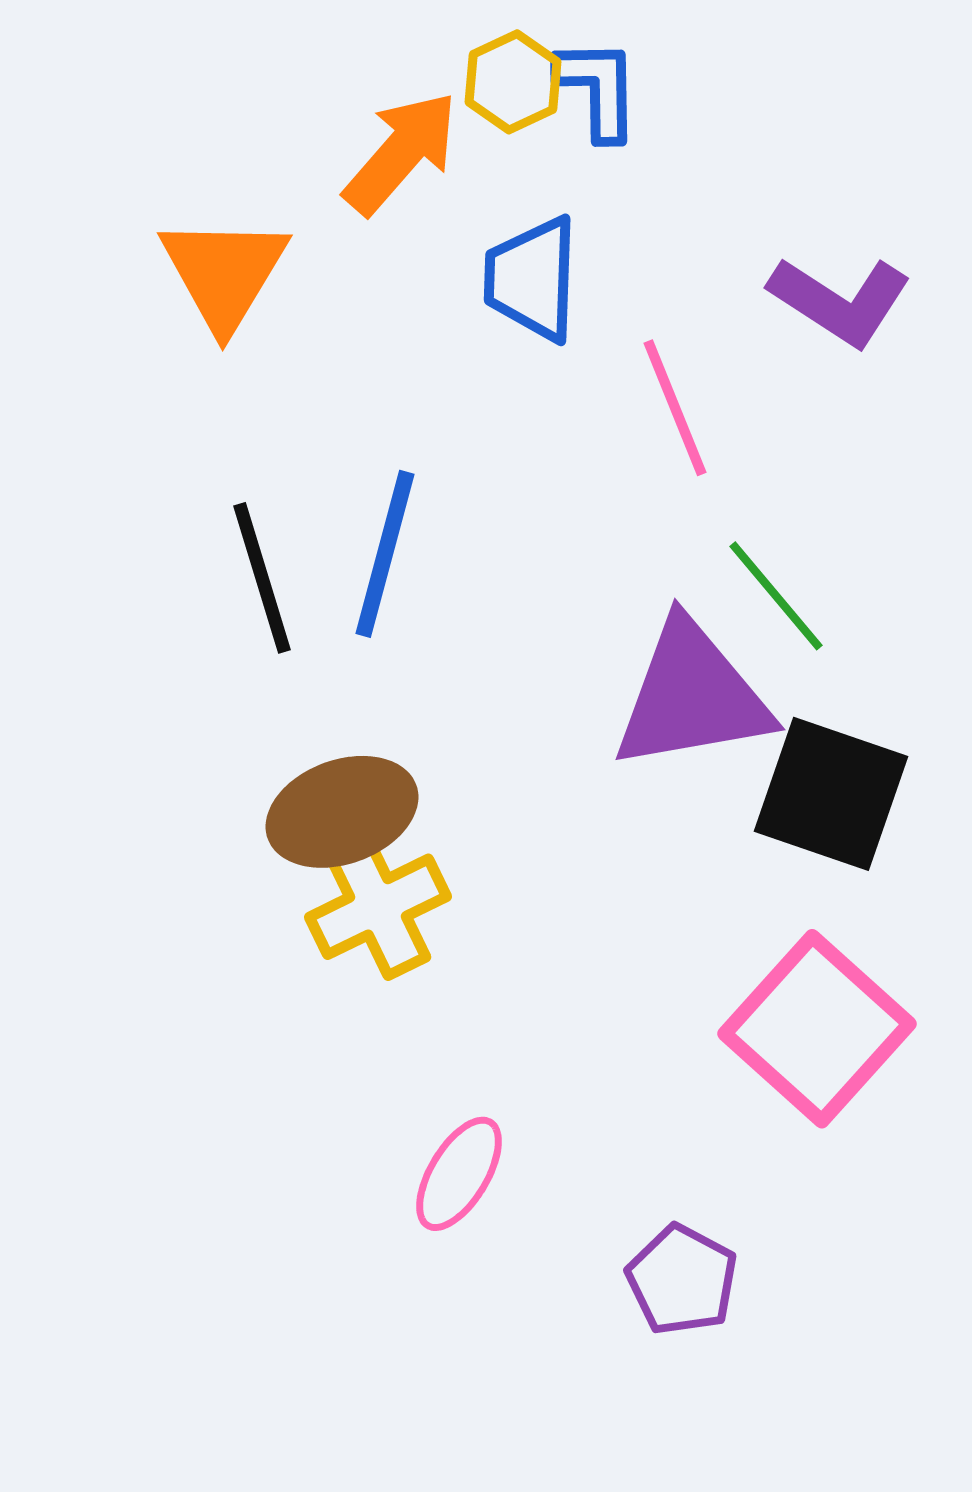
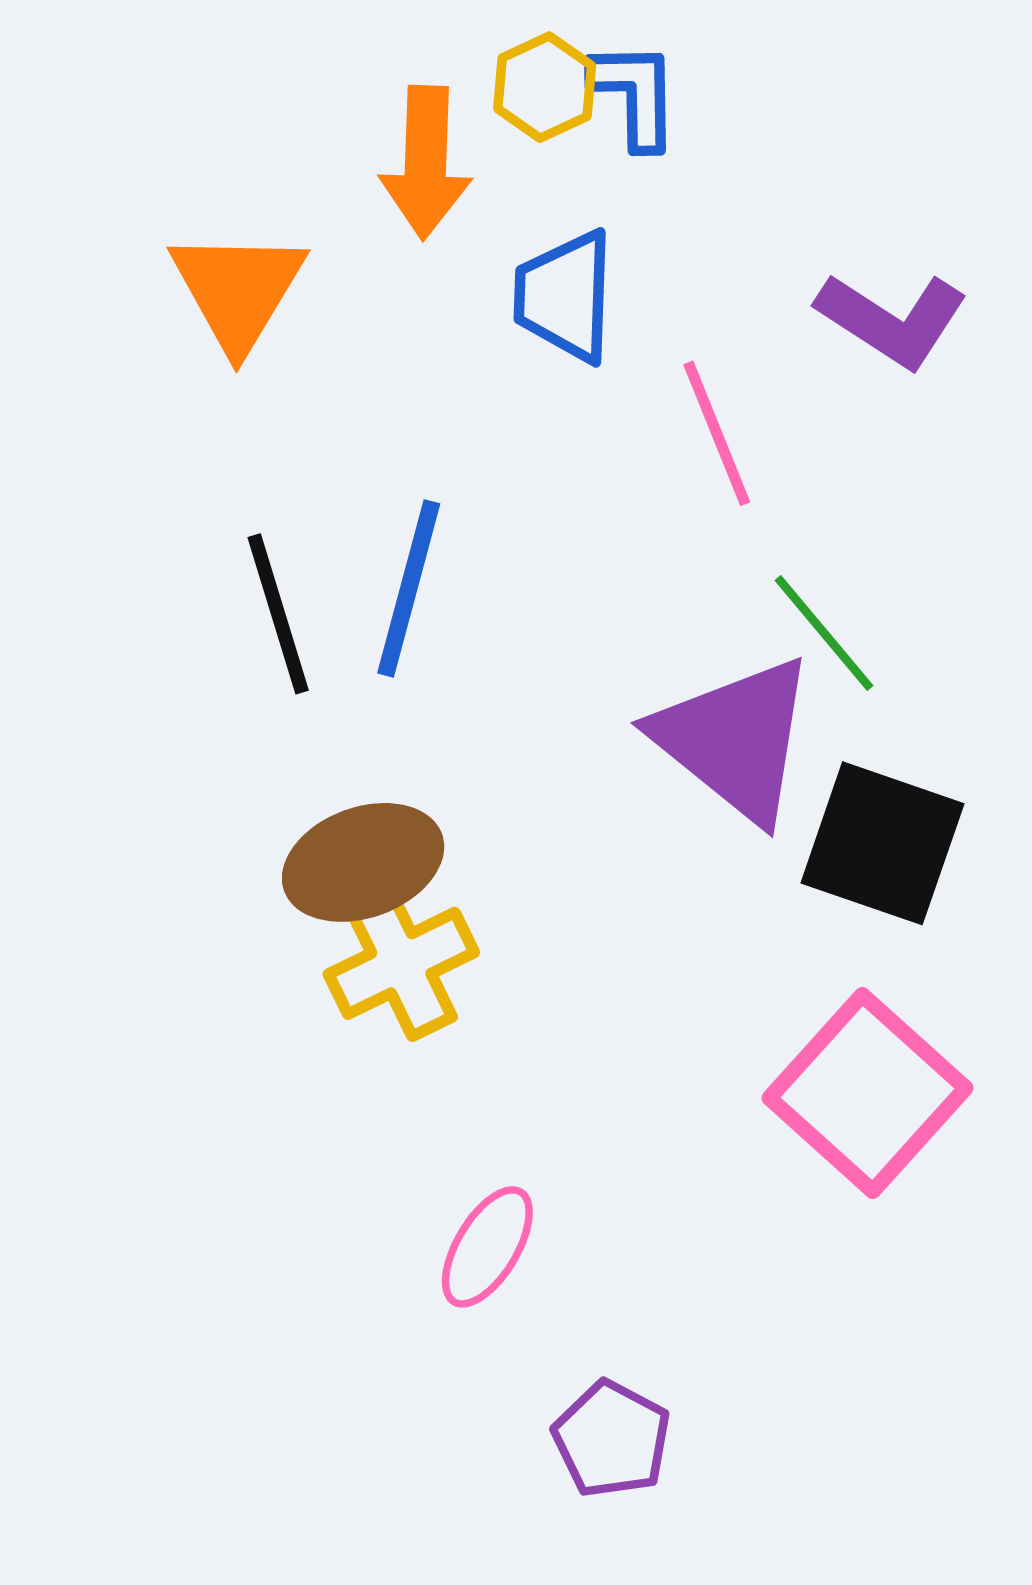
orange arrow: (401, 153) -> (426, 163), turned 141
purple triangle: (692, 696) -> (735, 739), turned 49
purple pentagon: (682, 1280) -> (612, 1439), moved

